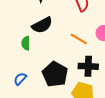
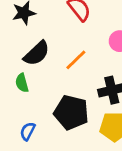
orange line: (79, 39) -> (76, 60), moved, turned -60

